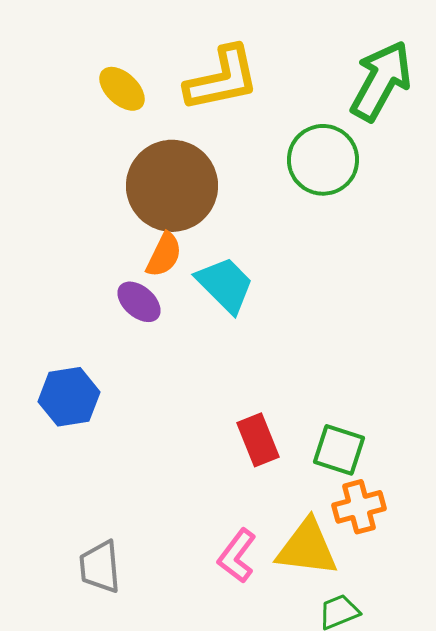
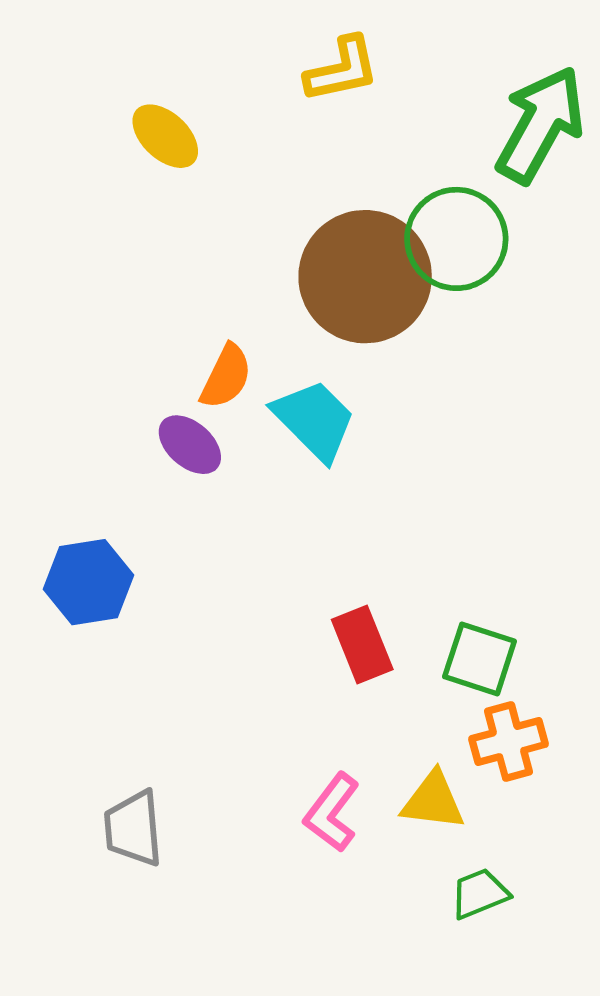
yellow L-shape: (222, 79) -> (342, 70), moved, size x0.7
brown circle: (172, 186) -> (365, 277), moved
yellow triangle: (307, 548) -> (433, 801), size x0.7

